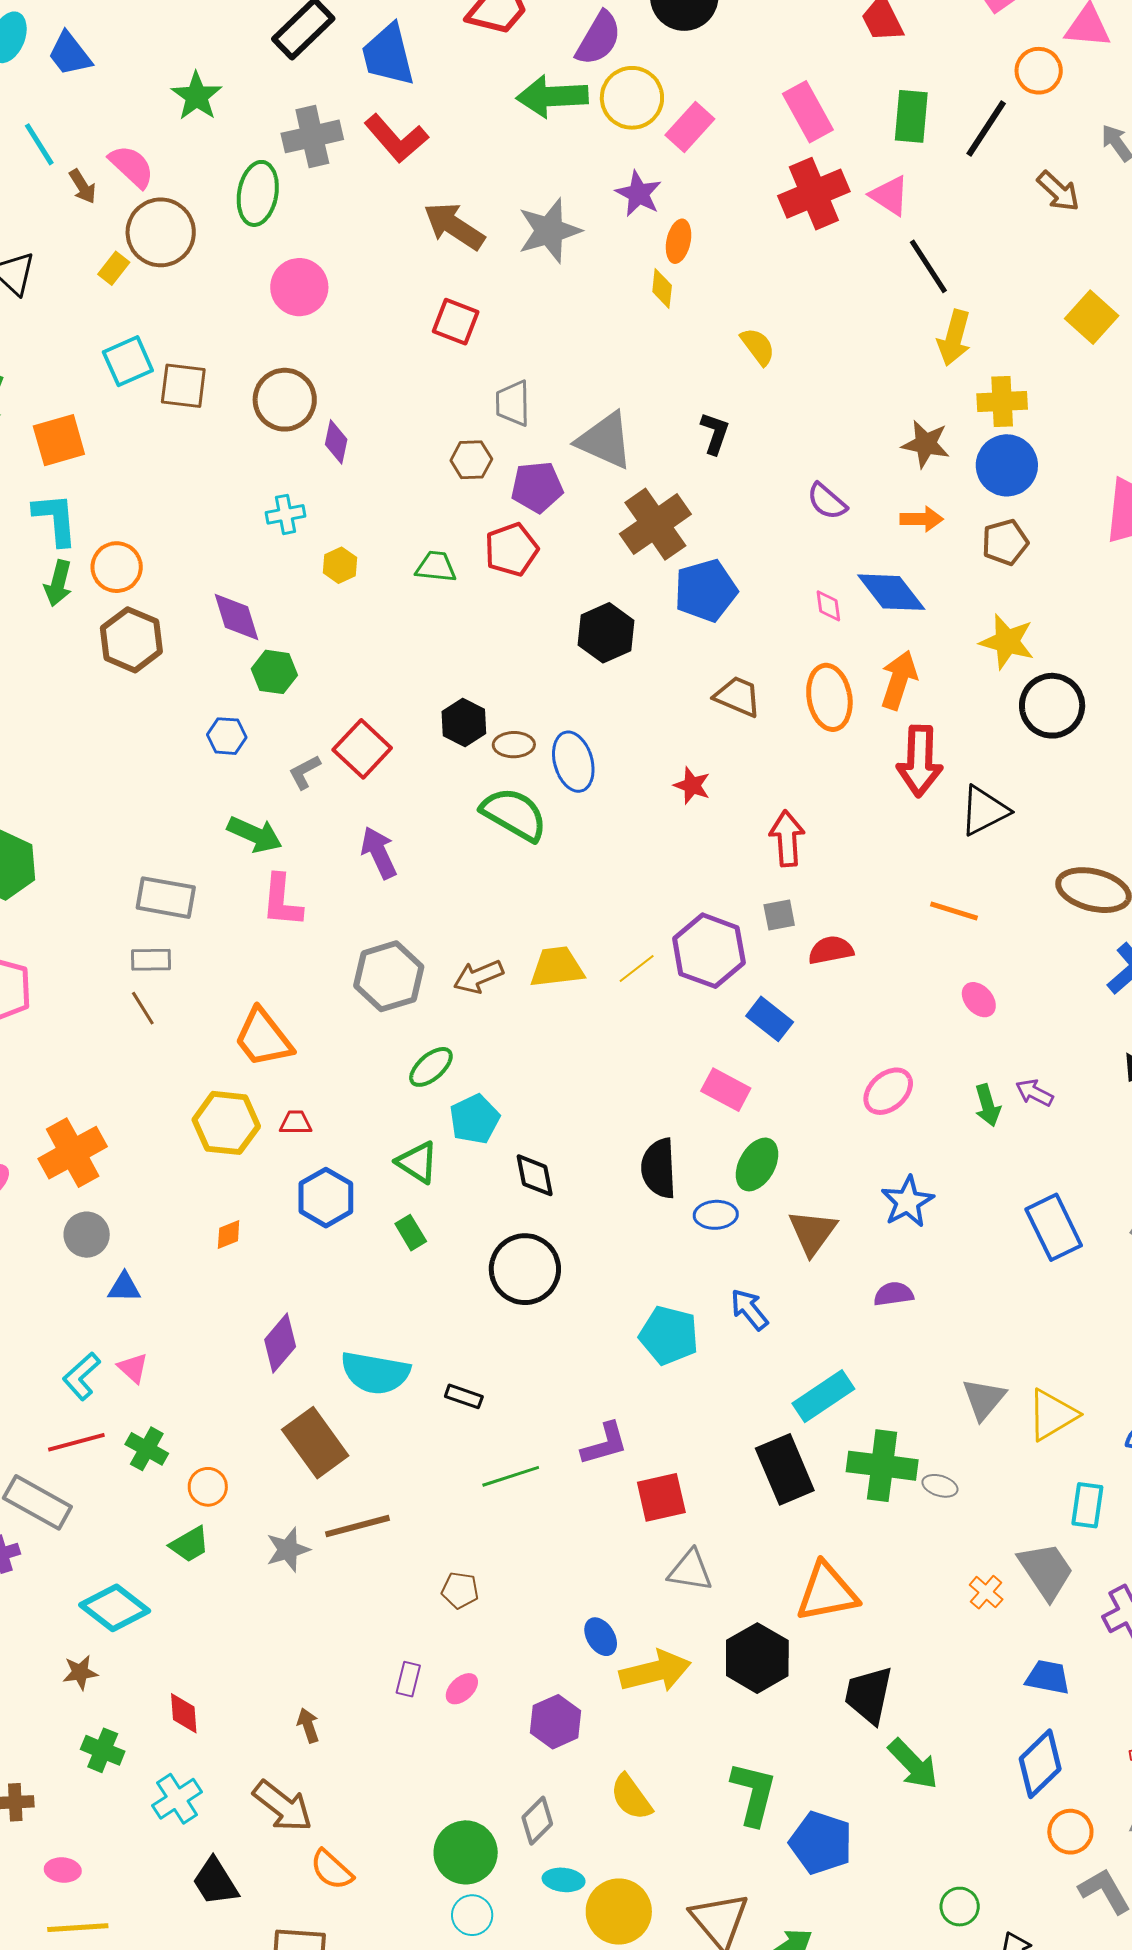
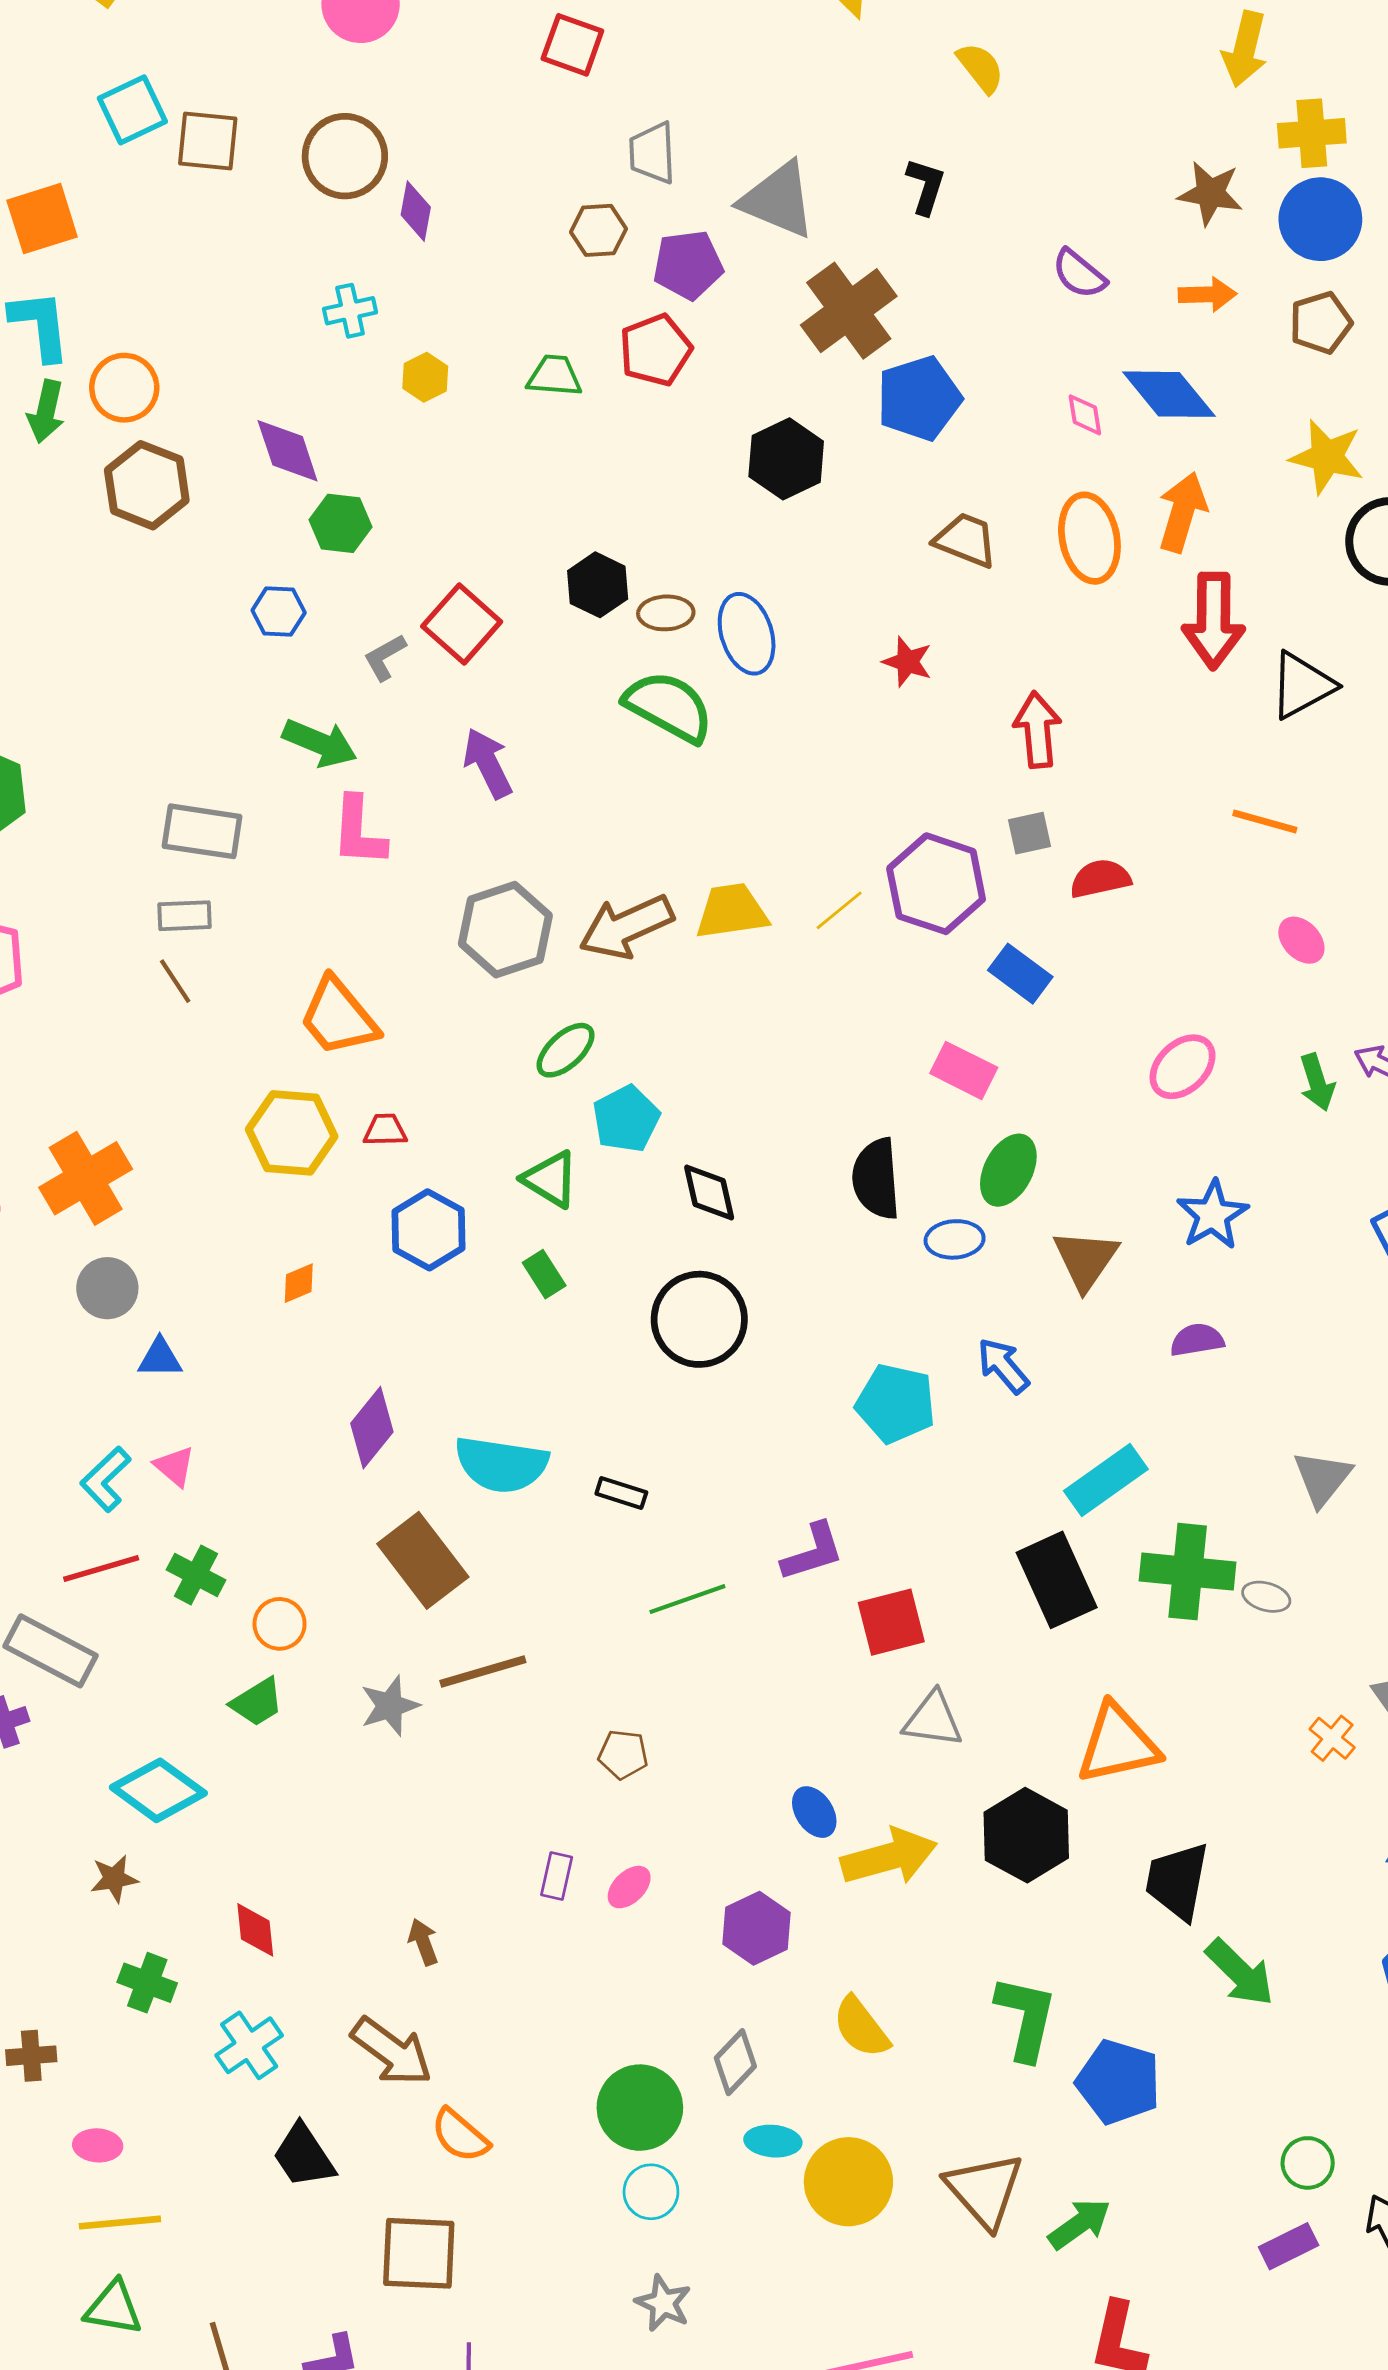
brown arrow: (478, 977) -> (626, 927), size x1.4

